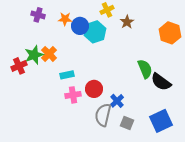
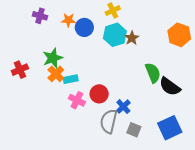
brown star: (127, 22) -> (132, 38), moved
cyan hexagon: (95, 32) -> (115, 35), moved
orange cross: (49, 54) -> (56, 74), moved
green star: (34, 55) -> (53, 58), moved
pink cross: (73, 95) -> (77, 100), turned 35

